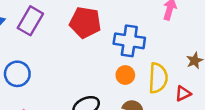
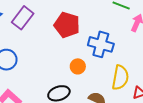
orange circle: (125, 75) -> (78, 66), moved

